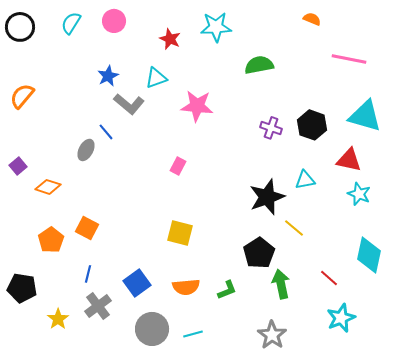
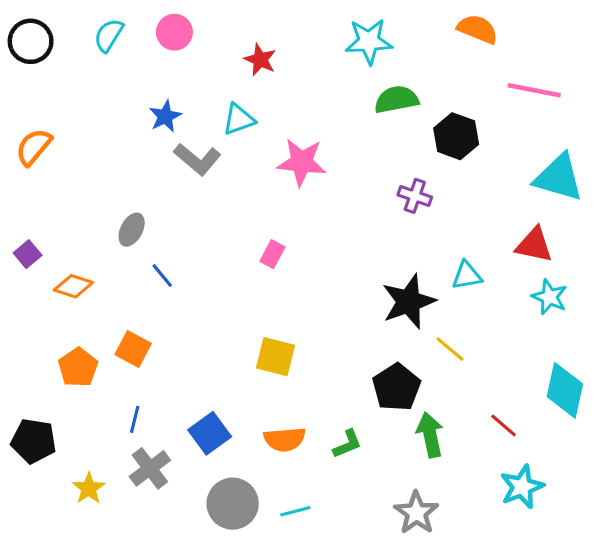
orange semicircle: (312, 19) -> (478, 29), size x1.5
cyan star: (216, 27) -> (369, 41), moved
black hexagon: (312, 125) -> (456, 136), moved
blue line: (106, 132) -> (162, 276), moved

